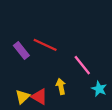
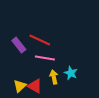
pink line: (82, 65) -> (45, 58), moved, turned -42
cyan star: (99, 89) -> (71, 73), moved

